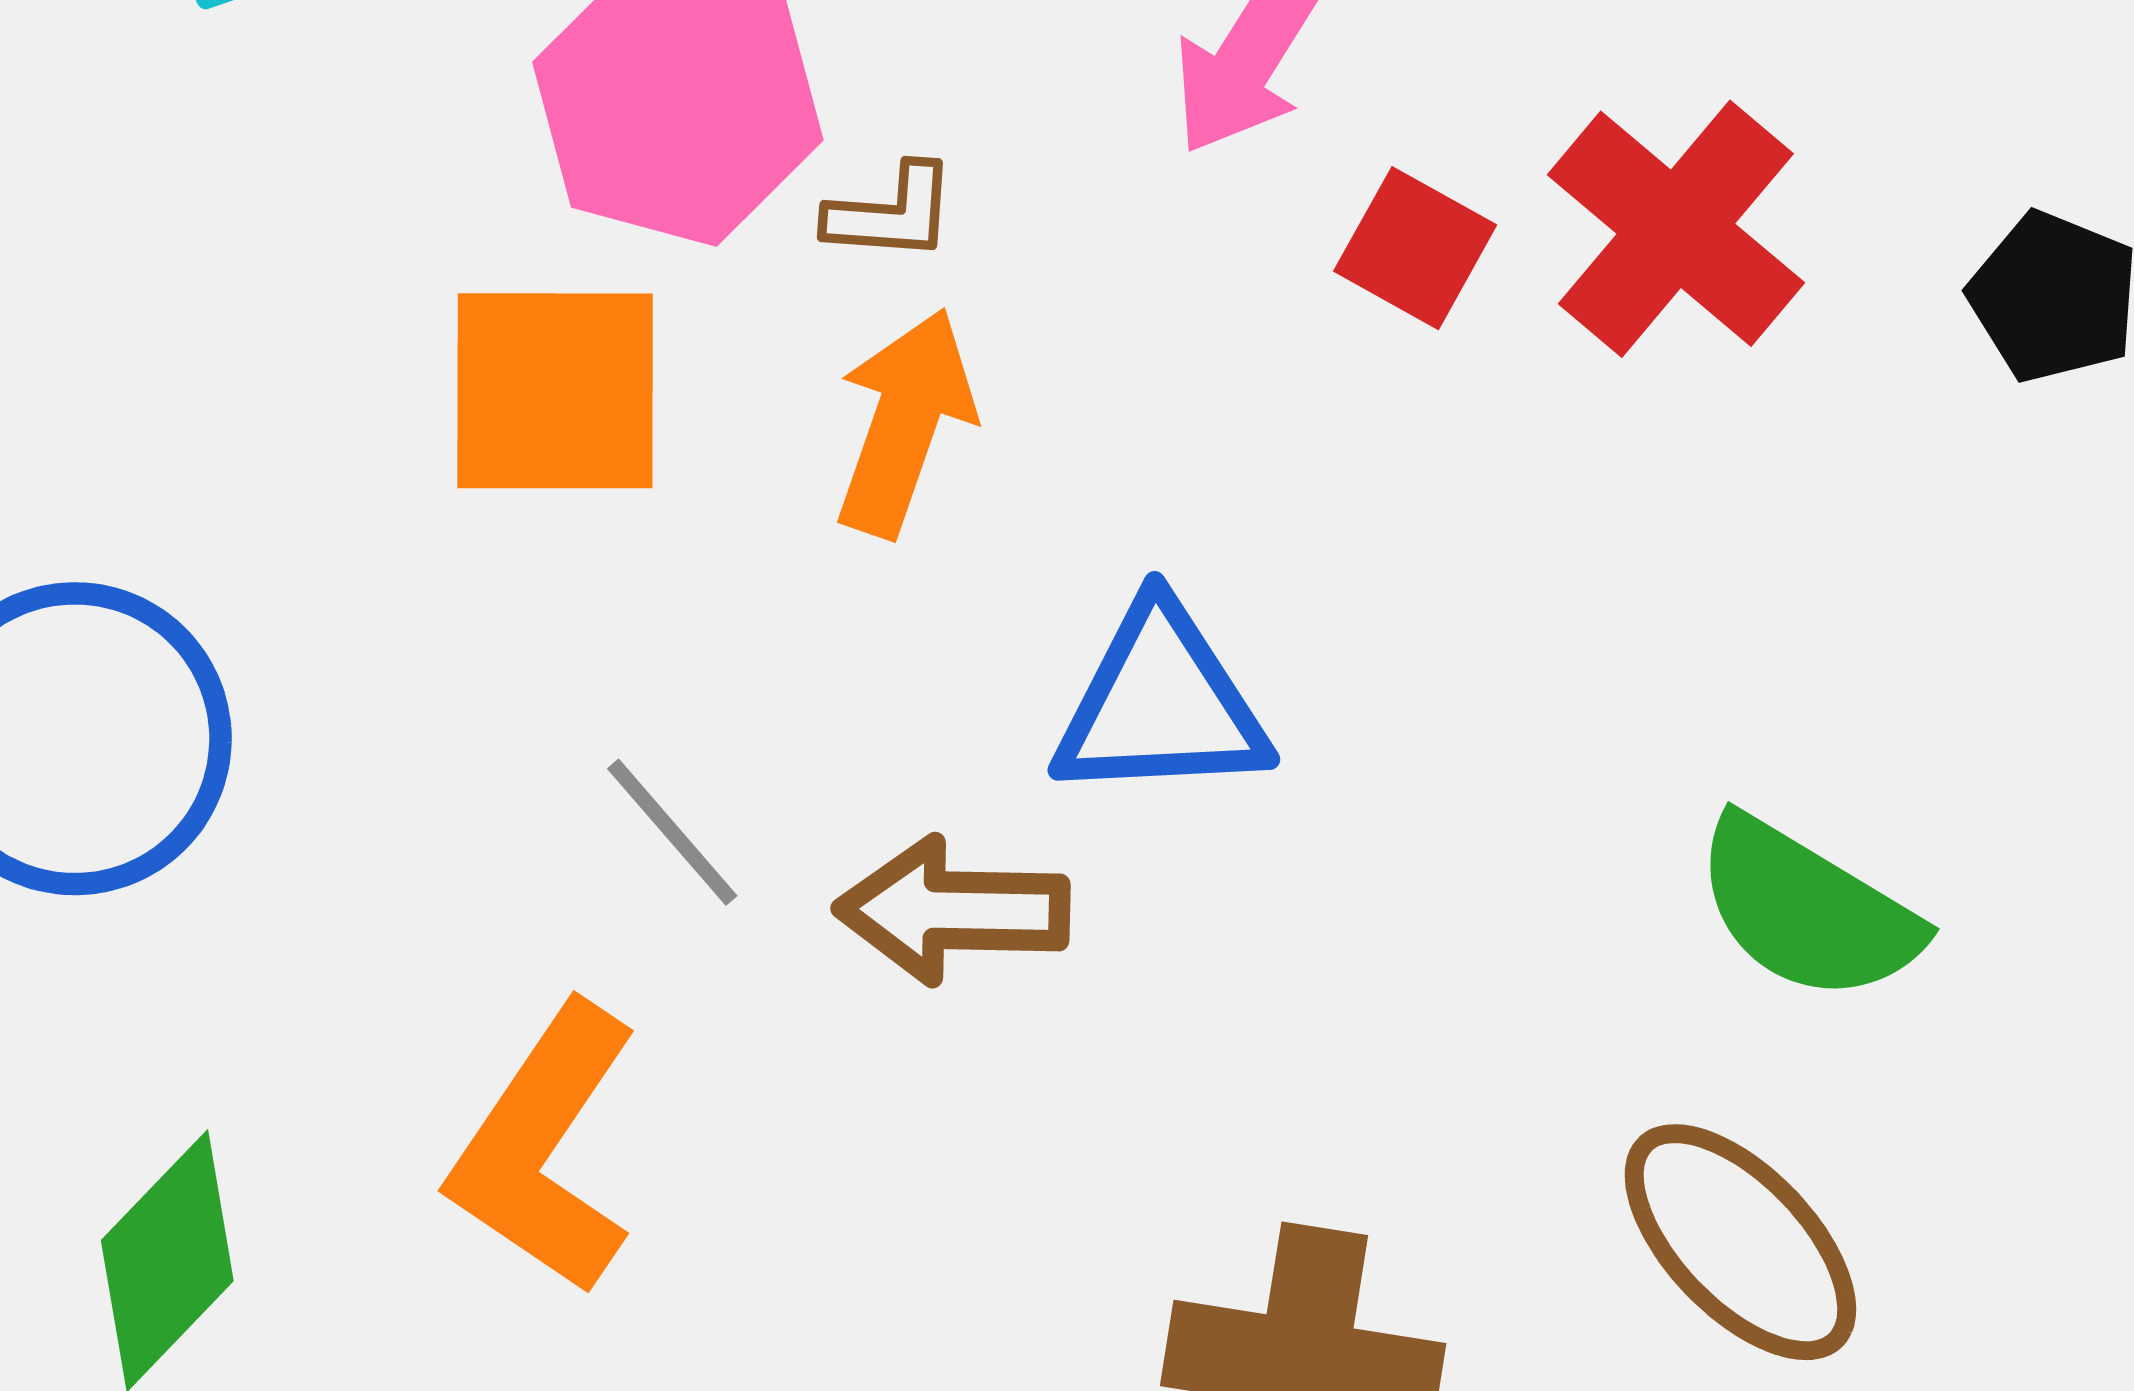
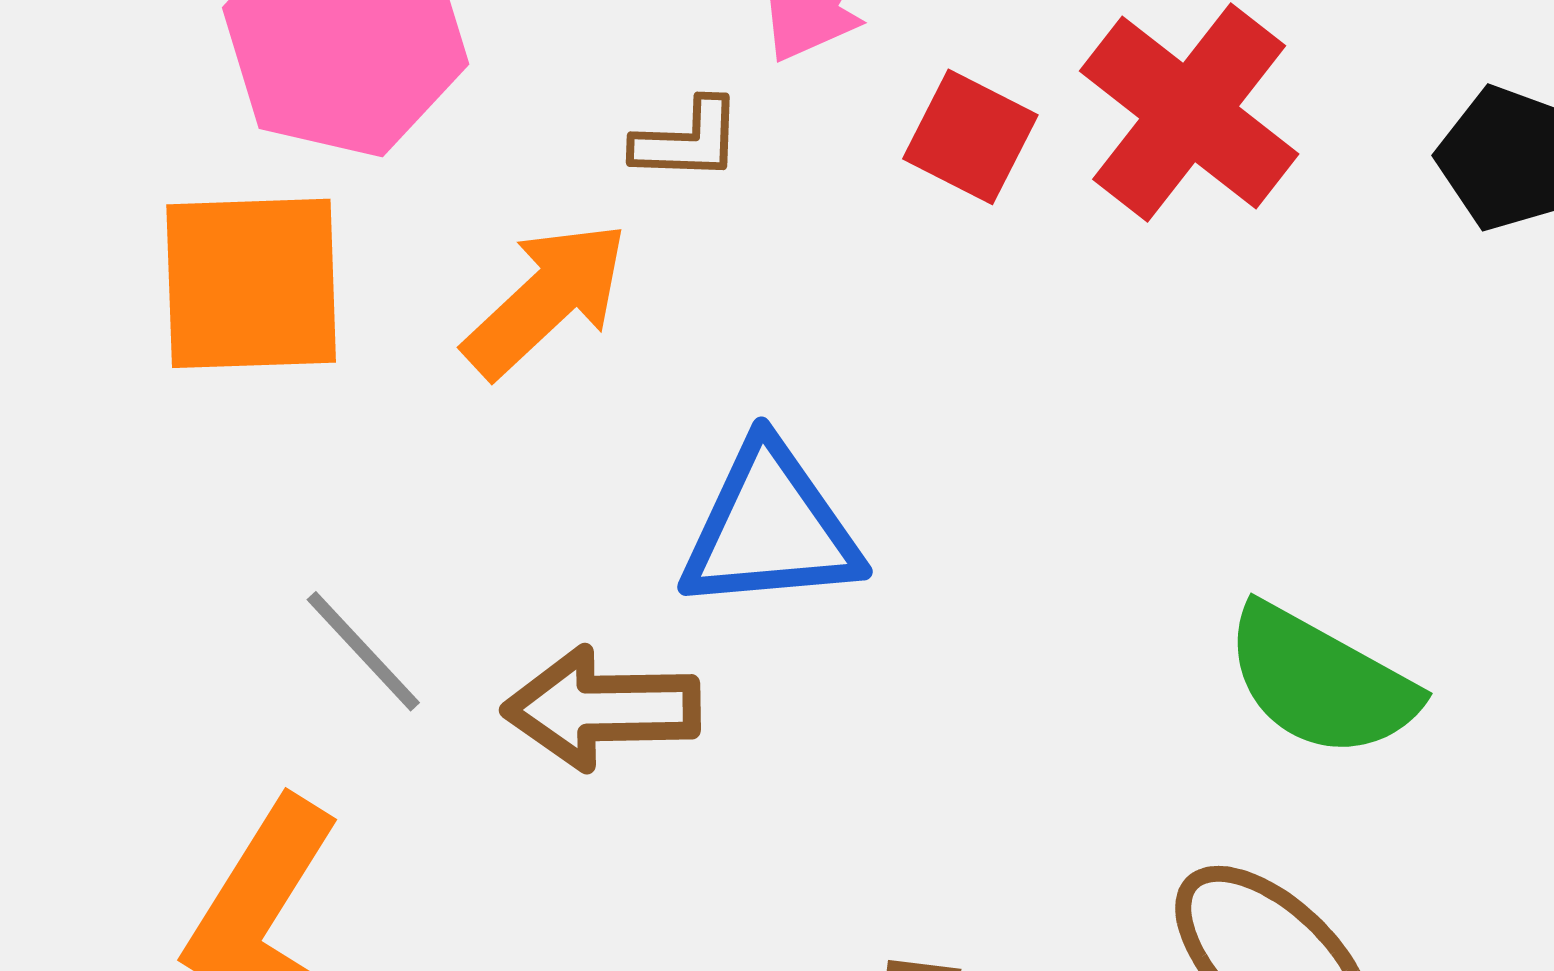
brown L-shape: (891, 213) -> (688, 140), moved
orange arrow: (904, 422) -> (546, 299), turned 30

